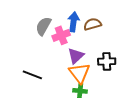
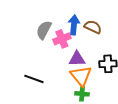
brown semicircle: (92, 24) -> (93, 27), turned 42
purple triangle: (76, 56) -> (77, 59), turned 42

